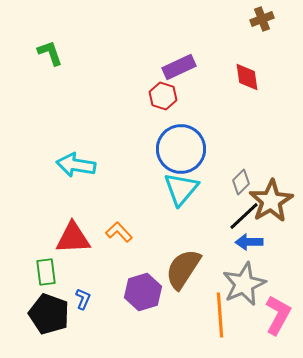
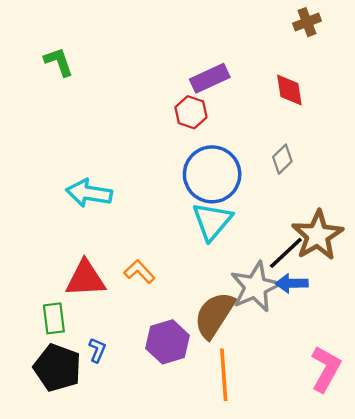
gray diamond: (241, 182) -> (282, 159), moved
gray star: (244, 284) -> (255, 287), moved
orange line: (220, 315) -> (224, 375), moved

